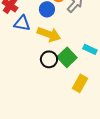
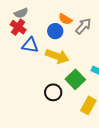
black circle: (49, 59) -> (53, 92), moved

